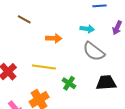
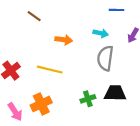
gray semicircle: (94, 51) -> (105, 58), turned 55
green cross: (69, 83) -> (88, 99), moved, turned 32

